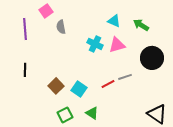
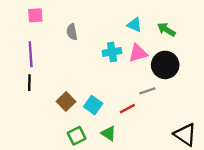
pink square: (46, 11) -> (35, 15), moved, turned 32
purple line: (25, 29) -> (31, 54), moved
cyan cross: (95, 44) -> (112, 52), turned -35
black circle: (152, 58) -> (165, 65), moved
red line: (108, 84) -> (127, 109), moved

